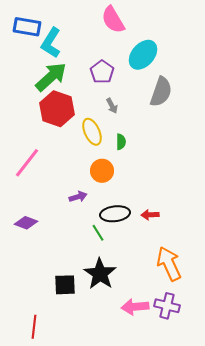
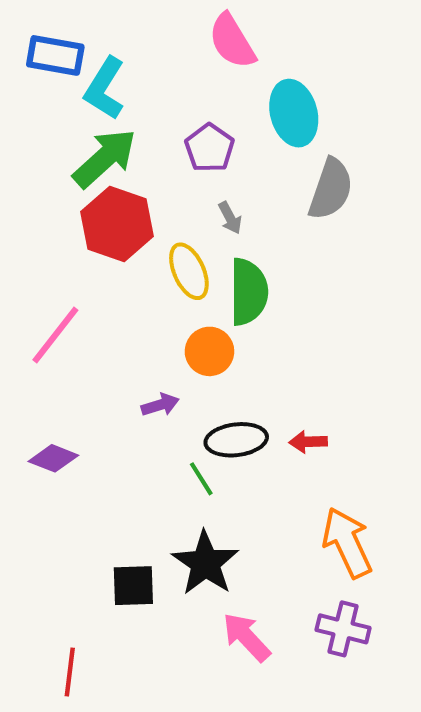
cyan ellipse: (143, 55) -> (294, 113), turned -56
green semicircle: (121, 142) -> (249, 292), size x2.0
pink arrow: (135, 307) -> (246, 637), moved, turned 52

